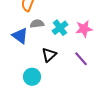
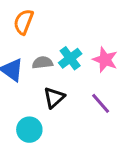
gray semicircle: (37, 24) -> (42, 63), moved
pink star: (84, 29) -> (105, 60), turned 30

